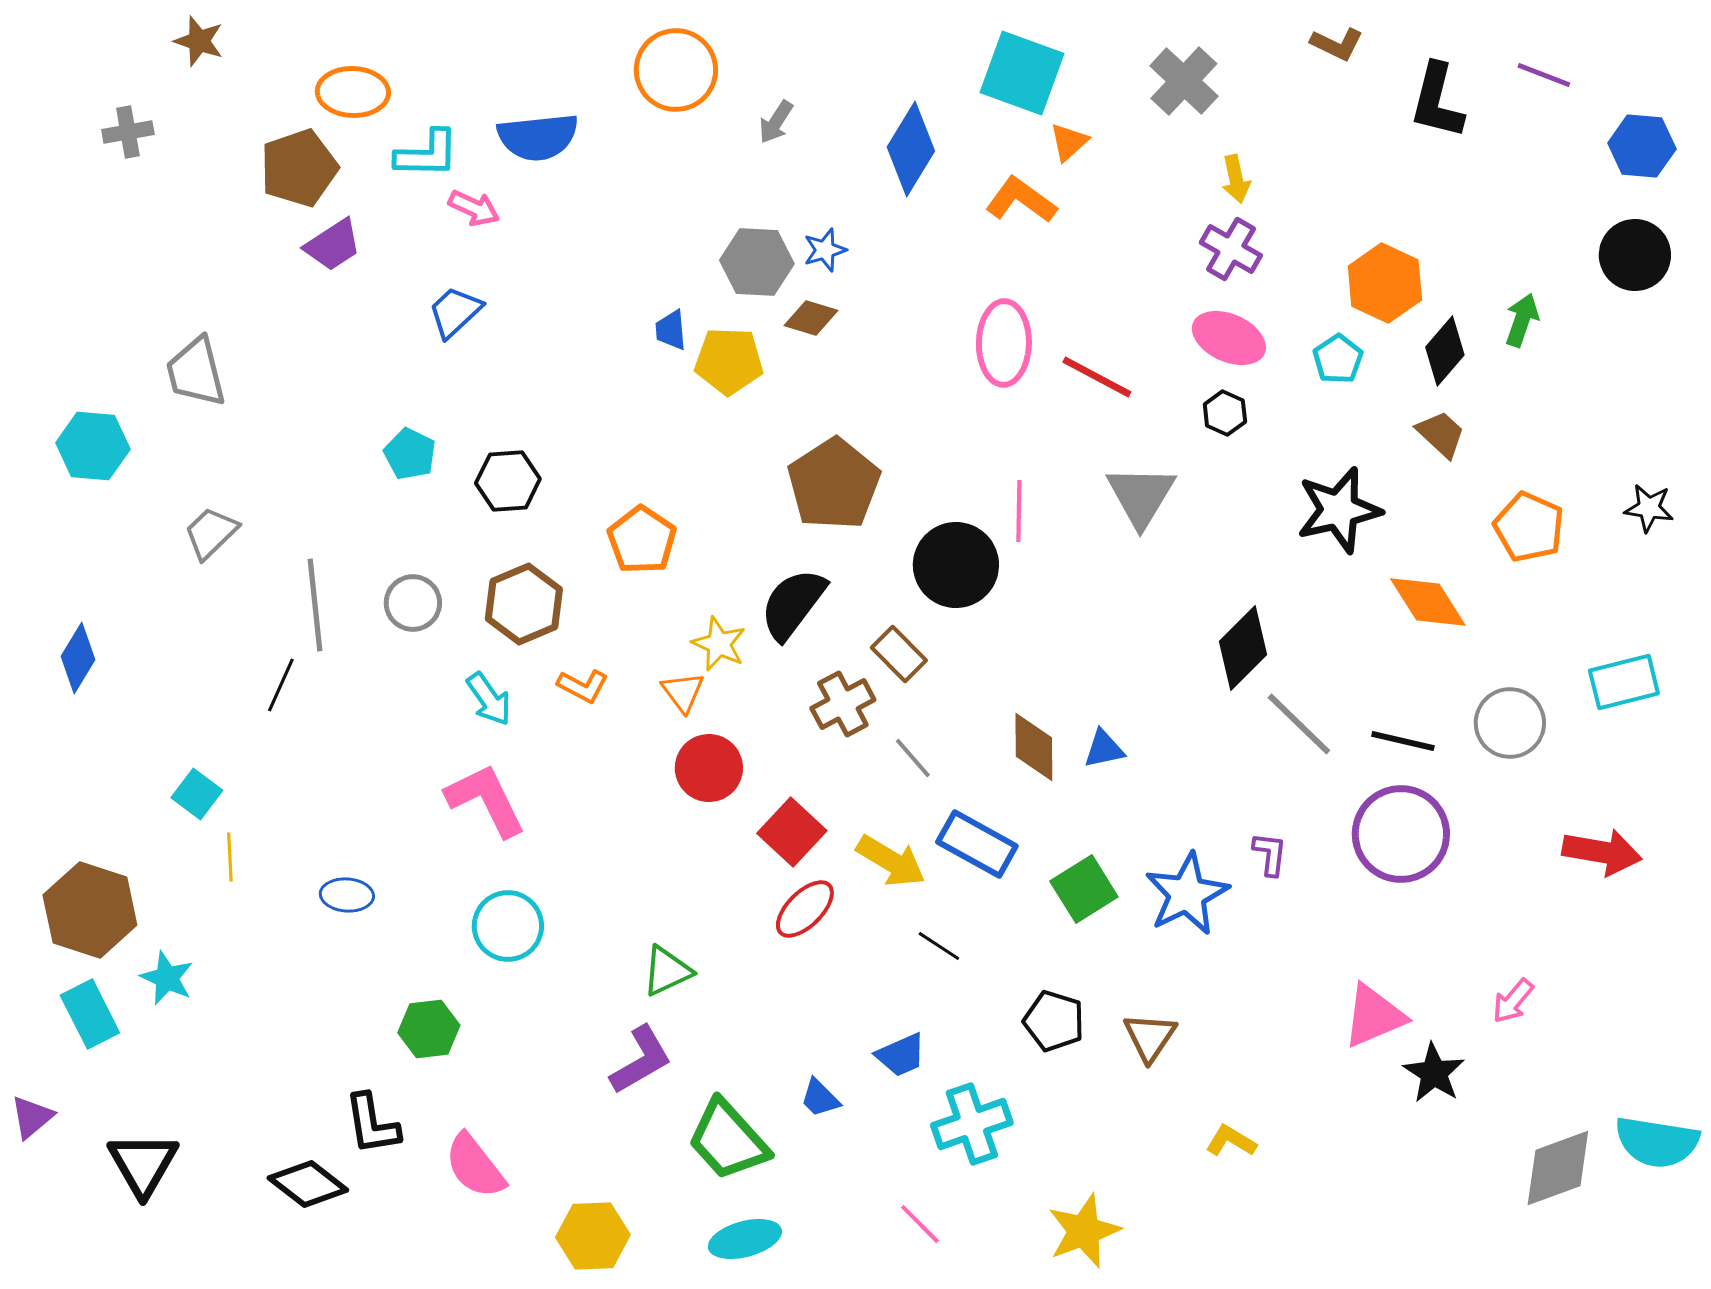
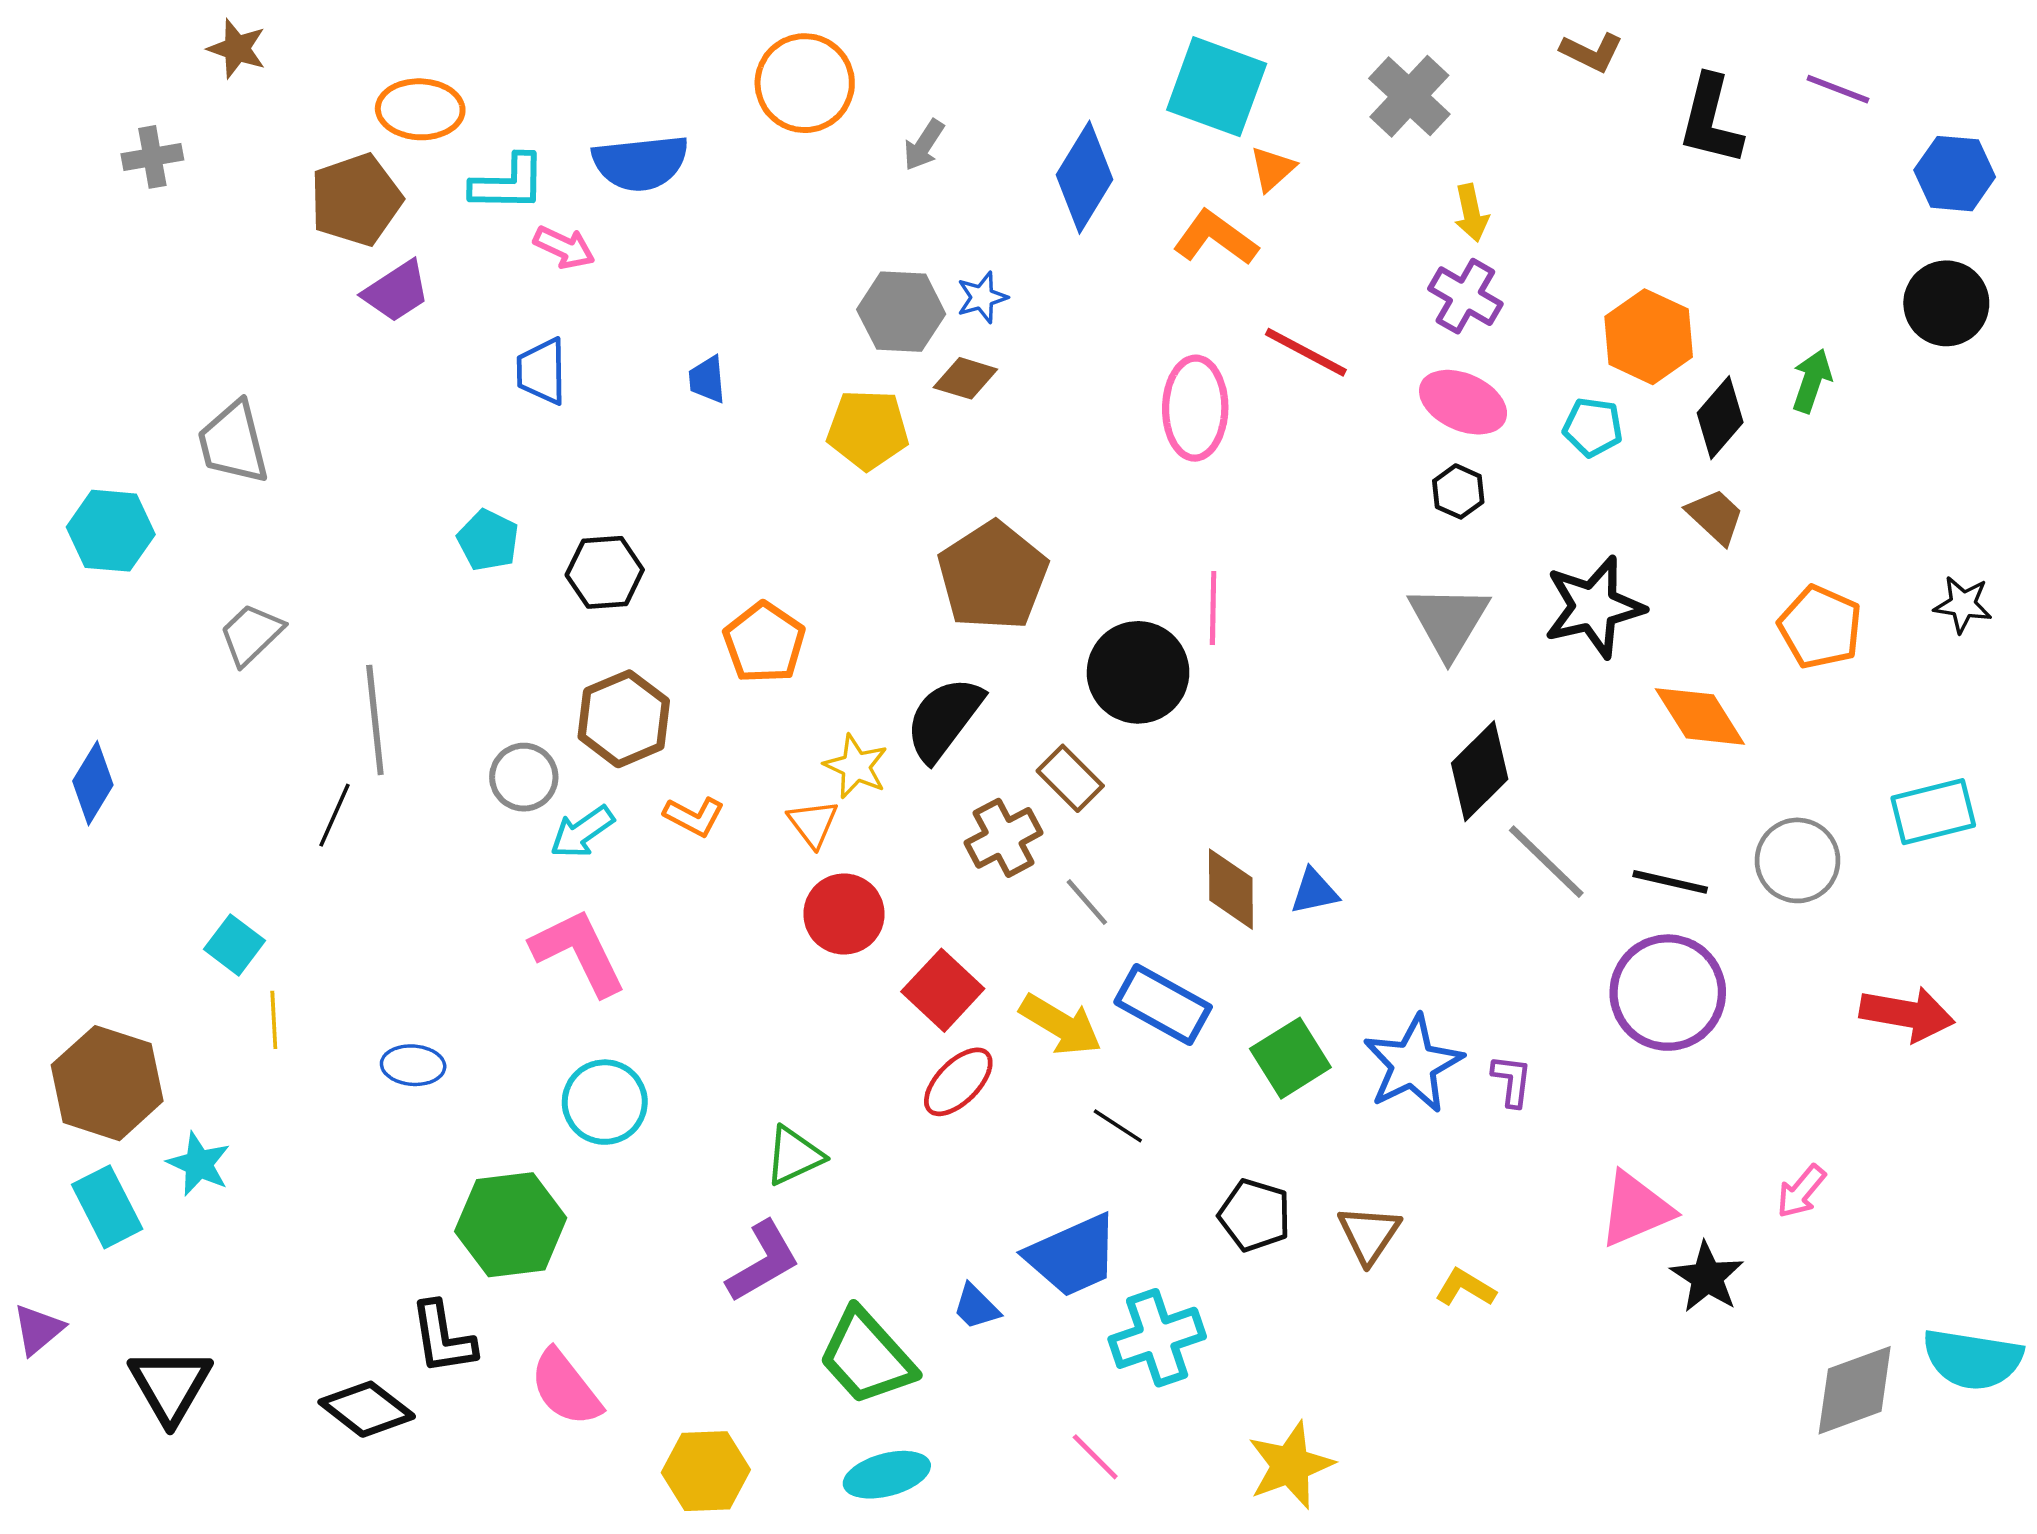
blue trapezoid: (455, 312) -> (542, 371), turned -48
blue trapezoid: (671, 330) -> (707, 380), moved
cyan pentagon: (1338, 359) -> (1593, 427), turned -30
red line: (1097, 377) -> (1306, 352), moved
gray triangle: (1141, 496) -> (1449, 621), moved
gray circle: (413, 603) -> (524, 777), moved
cyan arrow: (489, 699) -> (582, 832), turned 90
purple L-shape: (1270, 854) -> (1512, 1081), moved
green hexagon: (429, 1029) -> (511, 1225), size x1.5
blue trapezoid: (901, 1055) -> (1073, 1256), size x1.6
yellow L-shape: (1231, 1141) -> (1465, 1288), moved

